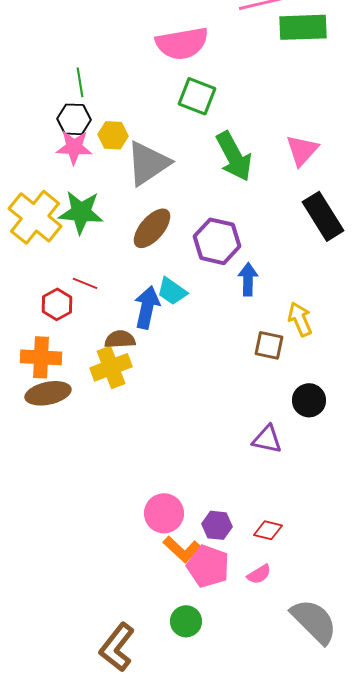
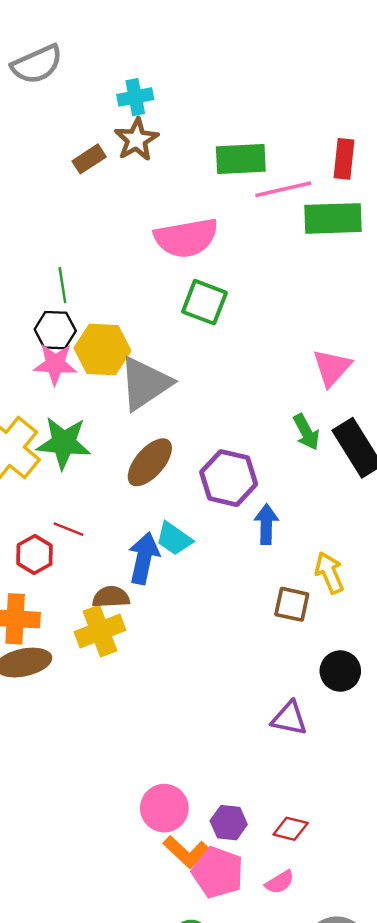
yellow hexagon: (113, 135) -> (102, 349), size x1.5
green arrow: (234, 156) -> (306, 432), moved, size x0.6

